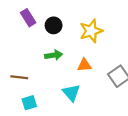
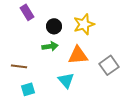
black circle: (54, 25) -> (54, 26), moved
orange triangle: (84, 65) -> (78, 55), size x1.5

